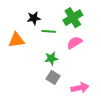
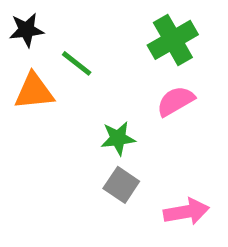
black star: (34, 18) -> (26, 30), moved
green line: (49, 31) -> (77, 63), moved, turned 32

